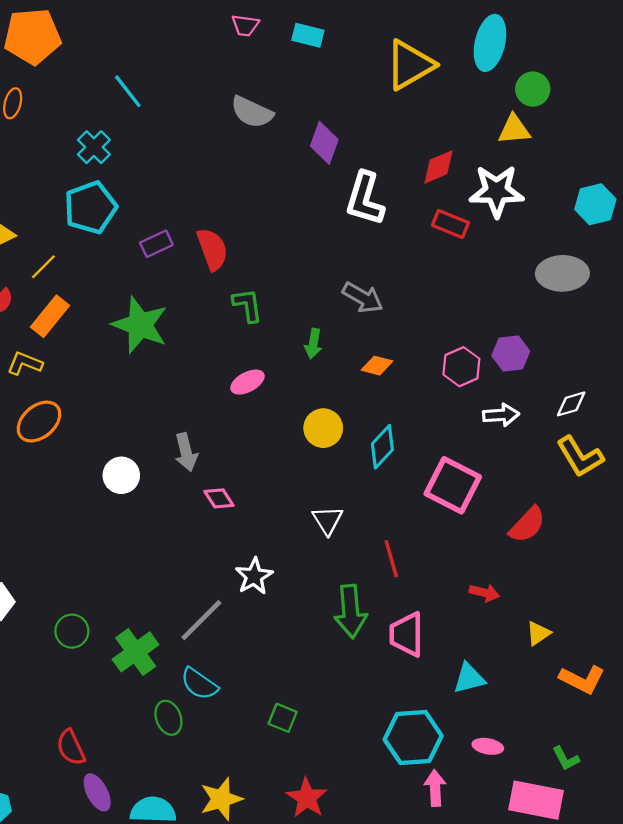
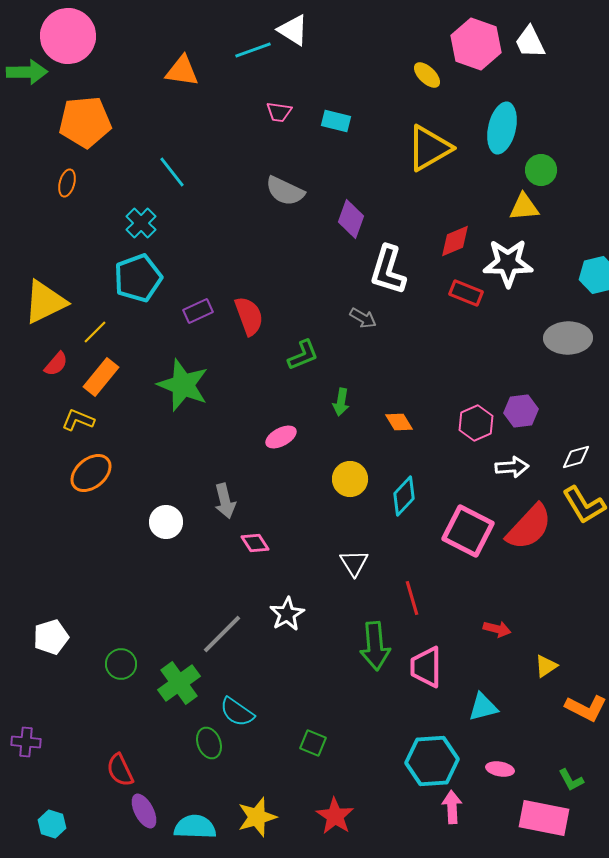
gray arrow: (363, 298) -> (363, 318), moved, size x0.7
green L-shape: (247, 305) -> (303, 355), moved, turned 76
orange diamond: (377, 366) -> (399, 422), turned 44
red semicircle: (527, 525) -> (529, 527), moved, size x1.4
gray line: (201, 620) -> (222, 634), moved

